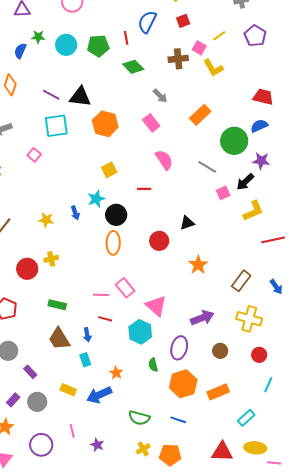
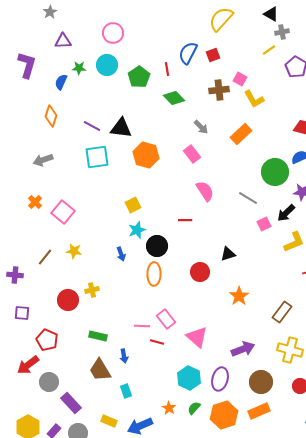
red square: (183, 21) -> (213, 55), moved
yellow line: (219, 36) -> (269, 50), moved
cyan circle: (66, 45) -> (107, 65), moved
green pentagon: (98, 46) -> (139, 77), turned -30
orange rectangle: (200, 115) -> (241, 134), moved
pink square: (34, 155) -> (63, 212), moved, size x1.6
yellow square: (109, 170) -> (133, 205), moved
blue arrow: (75, 213) -> (121, 254), moved
yellow star: (46, 220) -> (74, 251), moved
red line: (105, 319) -> (157, 342), moved
cyan hexagon: (140, 332) -> (189, 378), moved
blue arrow: (87, 335) -> (124, 356), moved
brown circle: (220, 351) -> (261, 382), size x1.5
green semicircle: (153, 365) -> (194, 408), moved, turned 56
purple rectangle: (30, 372) -> (71, 403), size x1.5
orange star: (116, 373) -> (169, 408), moved
orange rectangle: (218, 392) -> (259, 411), moved

